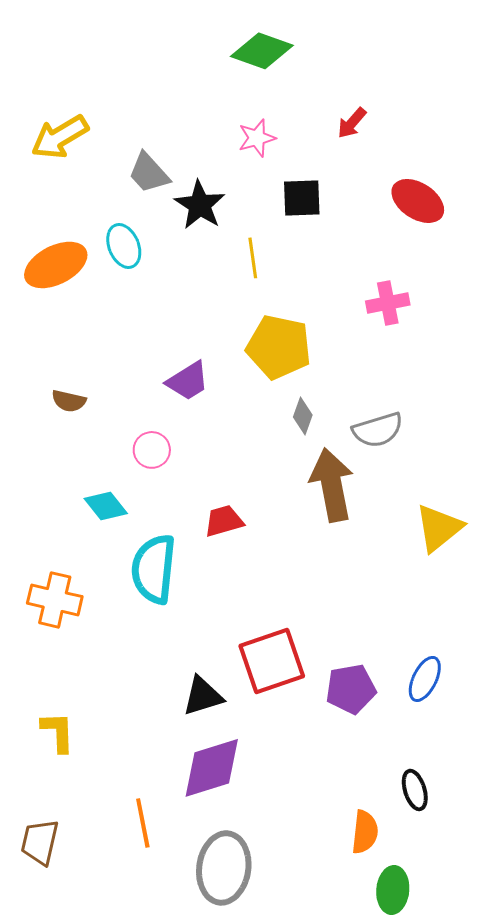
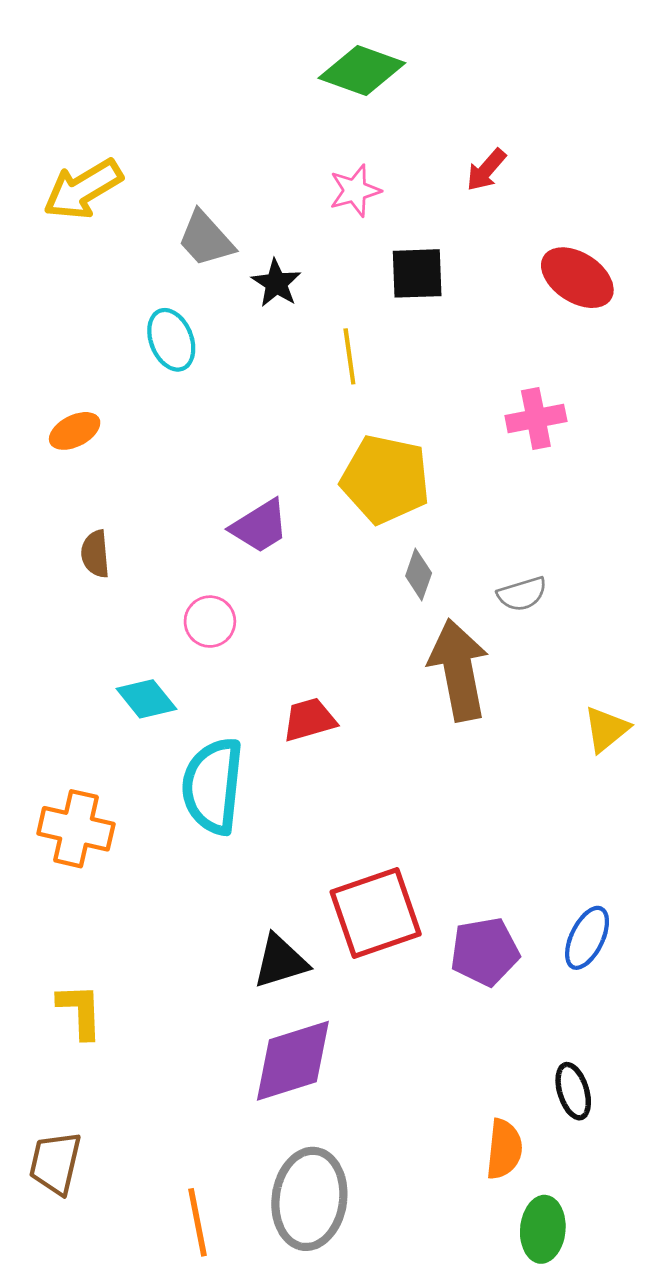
black star: (200, 205) -> (276, 283), size x0.7
orange ellipse: (56, 265) -> (75, 431), moved, size x0.6
brown semicircle: (69, 401) -> (95, 554), turned 72
gray semicircle: (378, 430) -> (522, 594), size x0.7
yellow triangle: (439, 528) -> (606, 729), size x0.7
orange line: (143, 823) -> (198, 1222), moved

